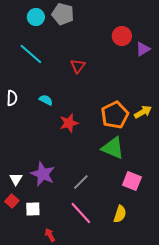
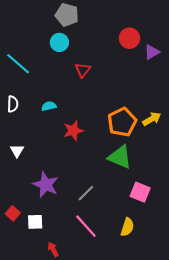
cyan circle: (36, 17) -> (59, 42), moved
cyan line: (31, 54) -> (18, 64), moved
cyan semicircle: (46, 100) -> (49, 106), turned -40
white triangle: (16, 179) -> (17, 151), moved

